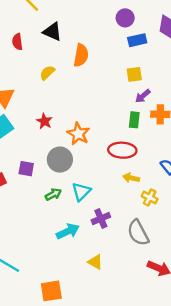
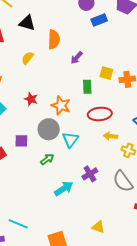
yellow square: (134, 74) -> (106, 73), moved, turned 32
purple arrow: (143, 96) -> (77, 58), moved
green rectangle: (134, 120) -> (87, 87), moved
cyan triangle: (81, 192) -> (70, 140), moved
yellow triangle: (95, 262) -> (98, 227), moved

